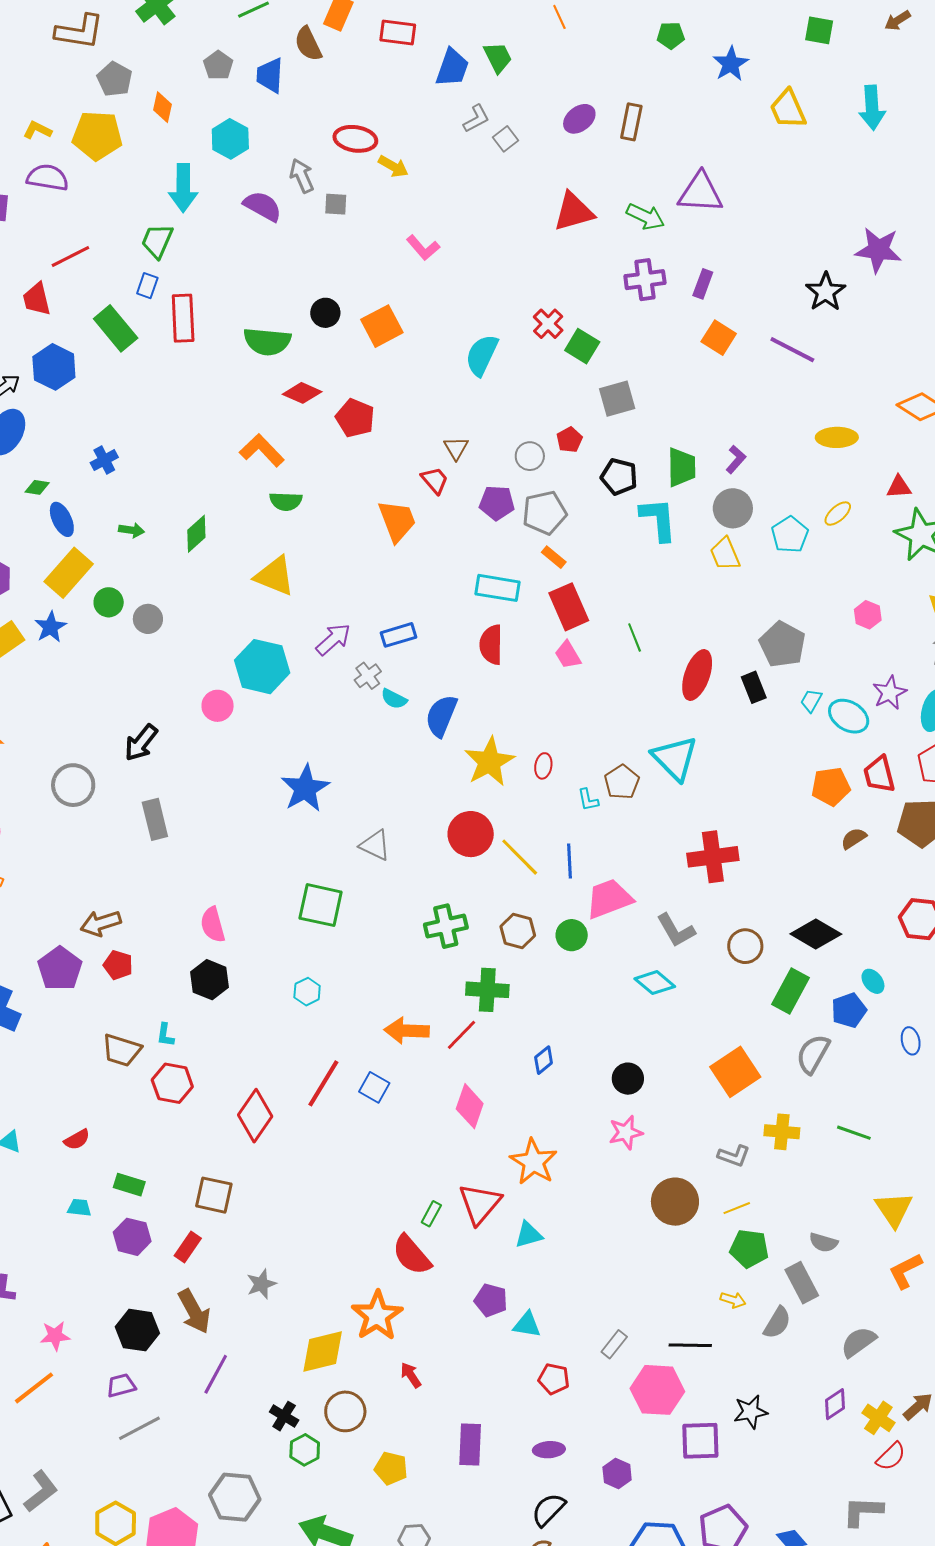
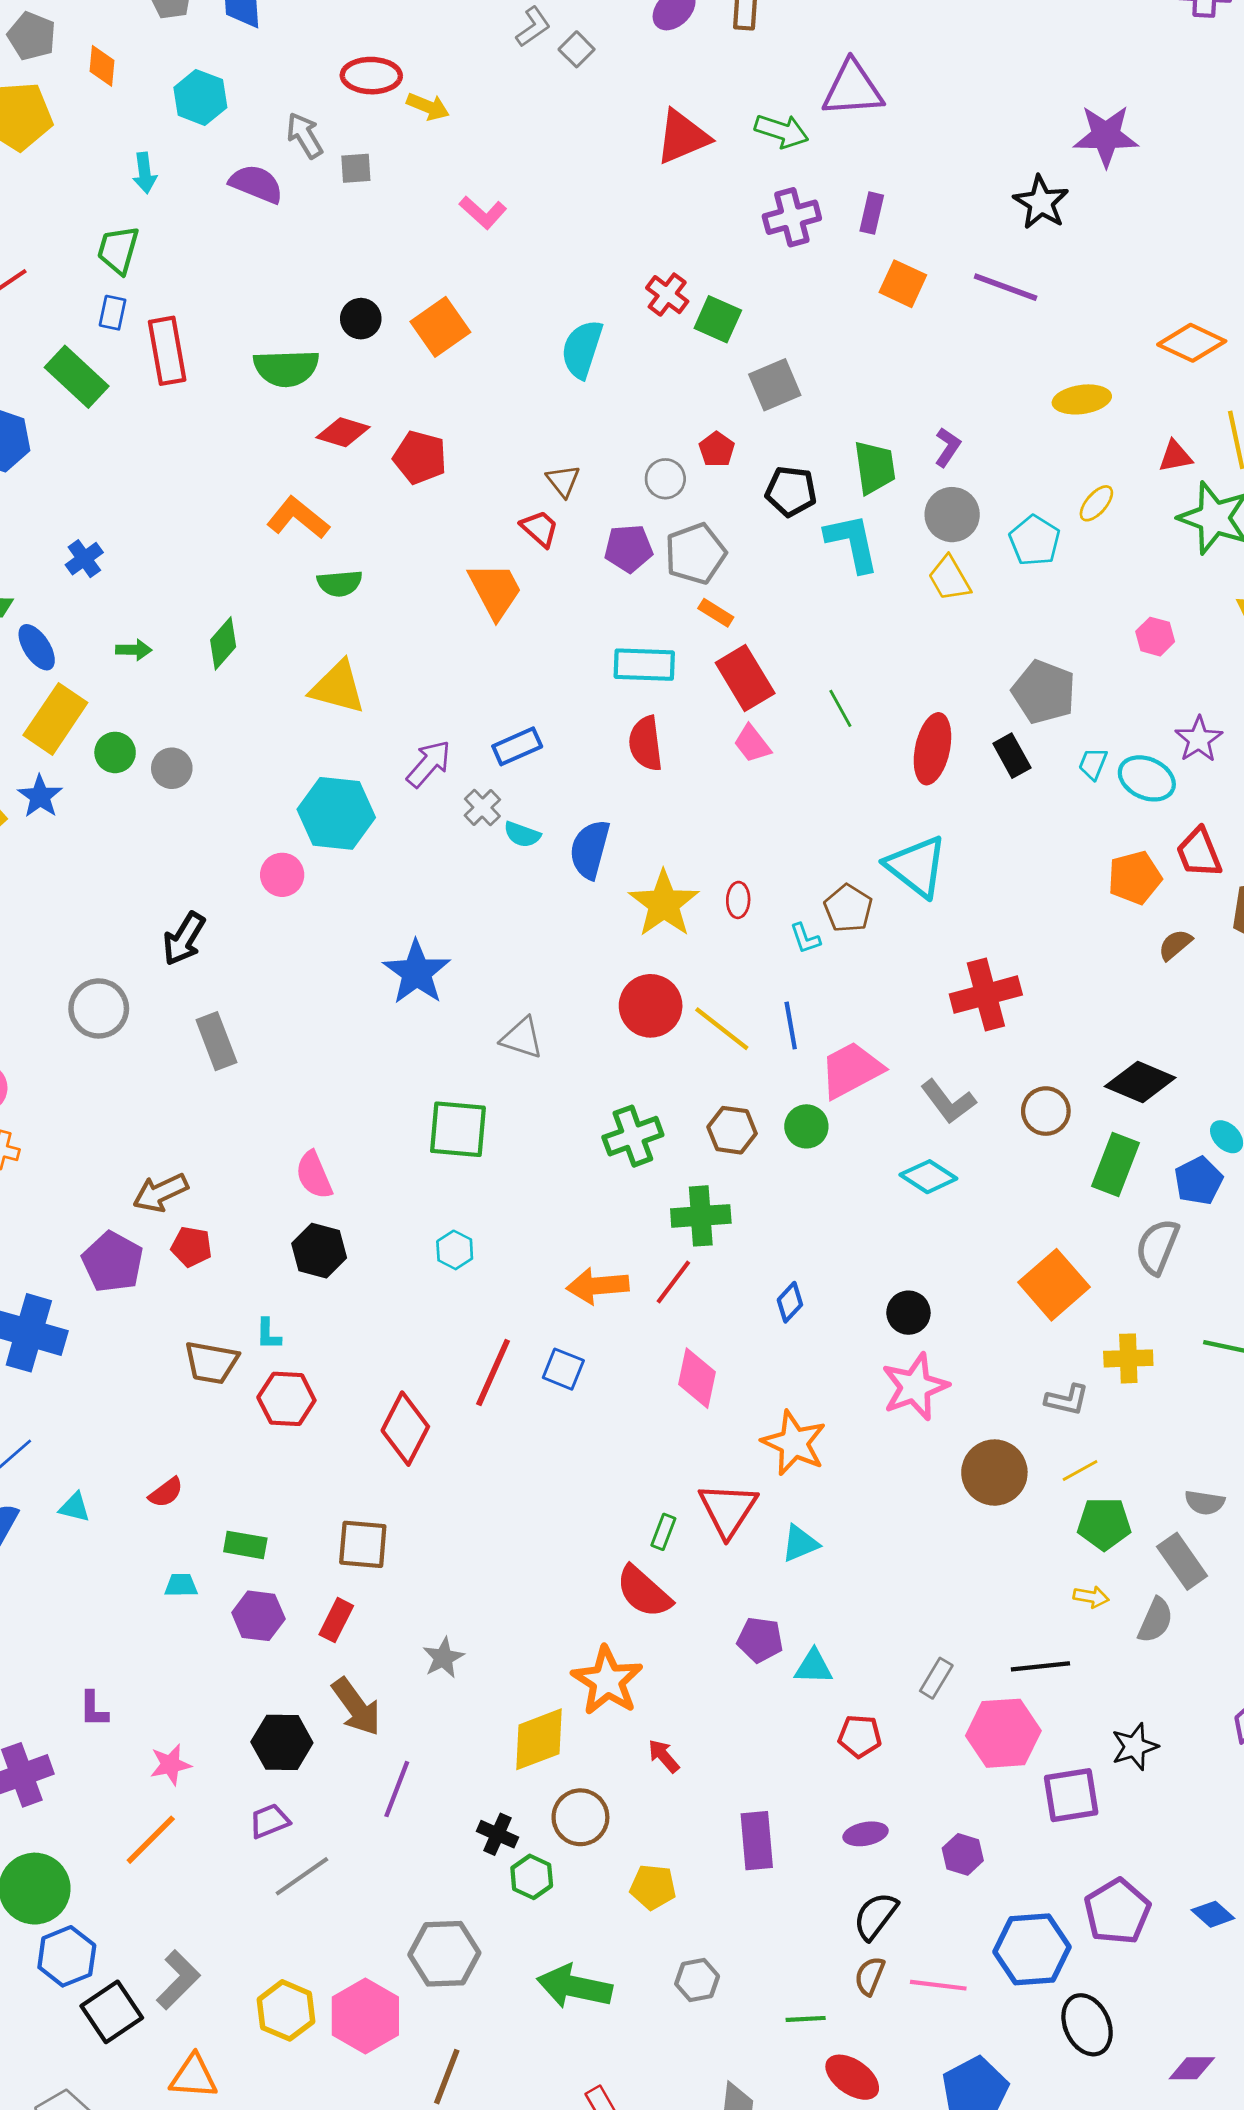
cyan arrow: (183, 188) -> (145, 173), size x0.6
pink star: (626, 1132) -> (915, 1387), size x1.4

